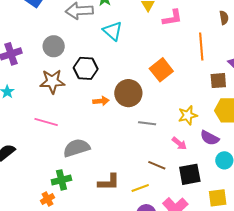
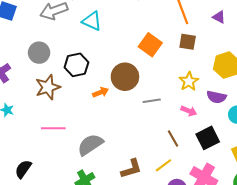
brown square: (218, 81) -> (188, 42), moved, turned 30
brown line: (157, 165) -> (173, 139), turned 54

